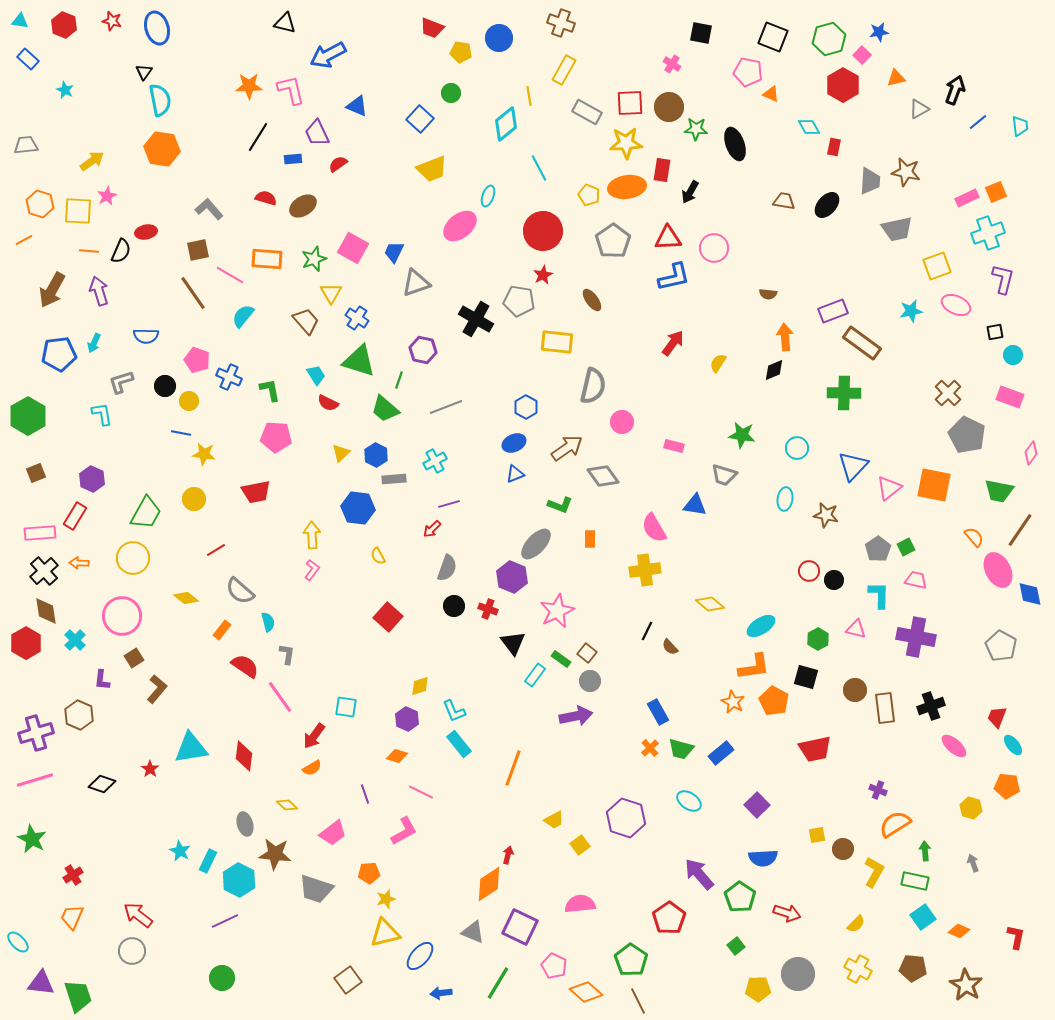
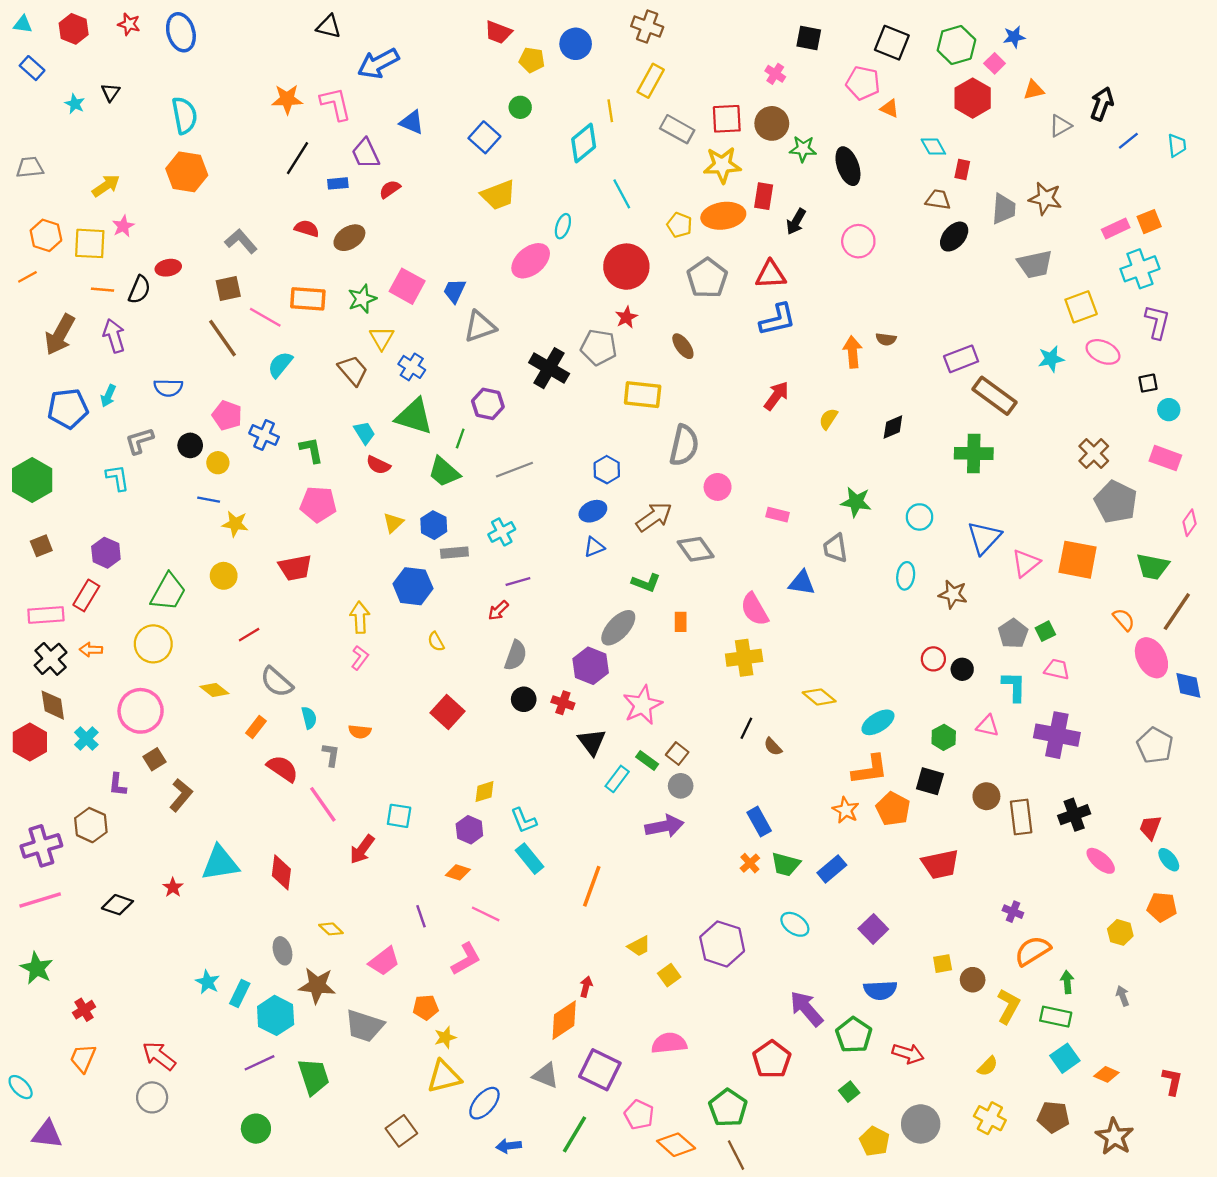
black triangle: (144, 72) -> (111, 92), moved
brown trapezoid: (784, 201) -> (938, 200), moved
pink circle: (714, 248) -> (858, 241), moved
orange arrow: (785, 337) -> (853, 352), moved
gray trapezoid: (724, 475) -> (835, 548), turned 64
orange semicircle: (312, 768) -> (360, 732), moved, turned 36
yellow pentagon: (758, 989) -> (874, 1141), turned 30
green trapezoid: (78, 996) -> (314, 1077), moved

